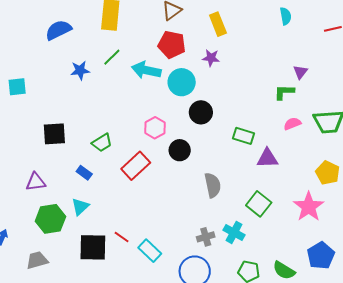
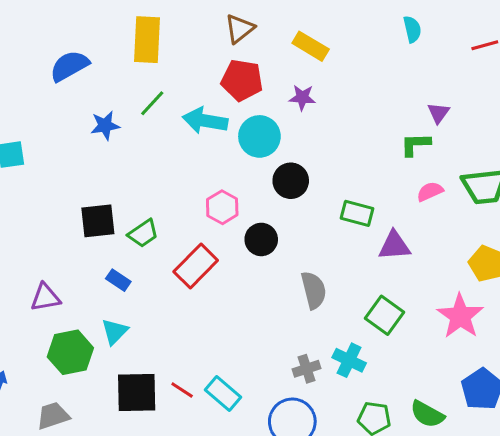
yellow rectangle: (218, 24) -> (311, 46), turned -35
black square: (54, 134) -> (98, 221), moved
red line: (122, 237) -> (182, 390), moved

